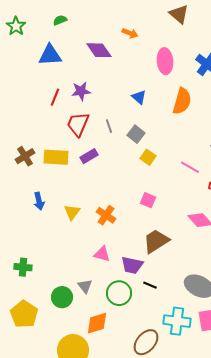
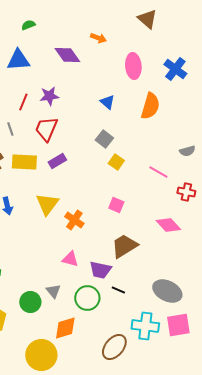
gray line: (109, 126) -> (10, 129), moved
yellow triangle: (72, 212) -> (47, 204), moved, size x1.4

